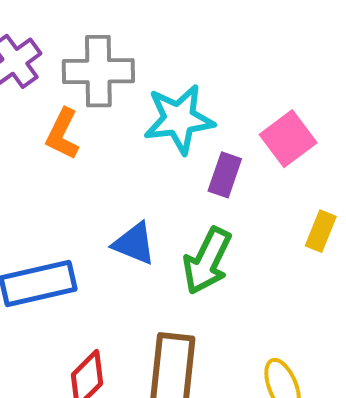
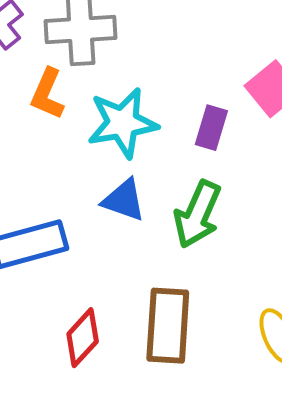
cyan star: (179, 119) -> (123, 123), moved

